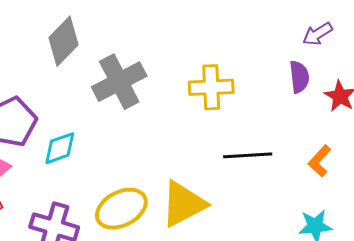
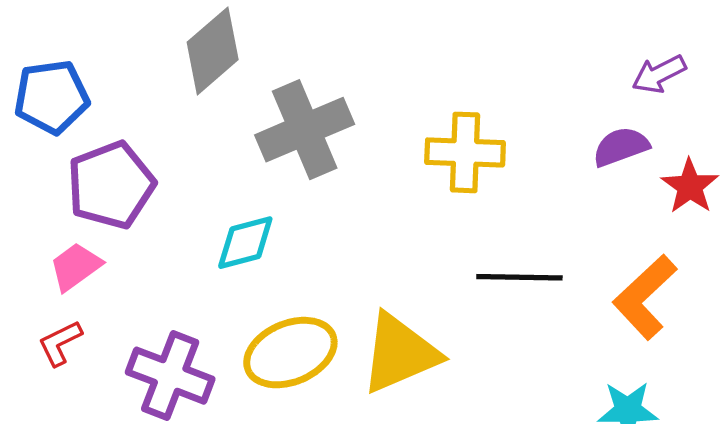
purple semicircle: (299, 77) -> (621, 147), turned -108
cyan diamond: (60, 148) -> (245, 243), moved
orange L-shape: (320, 161) -> (645, 297), size x1.5

